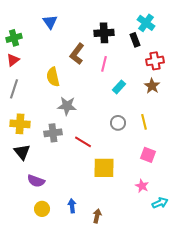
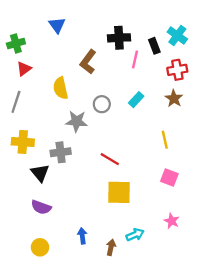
cyan cross: (146, 23) -> (177, 35), moved
red triangle: (13, 60) -> (24, 69), moved
pink line: (104, 64) -> (135, 60), moved
gray circle: (118, 123) -> (102, 104), moved
red line: (83, 142) -> (110, 159), moved
black triangle: (22, 152) -> (40, 173), moved
pink star: (142, 186) -> (172, 221), moved
cyan arrow: (160, 203) -> (135, 235), moved
yellow circle: (42, 209) -> (40, 247), moved

